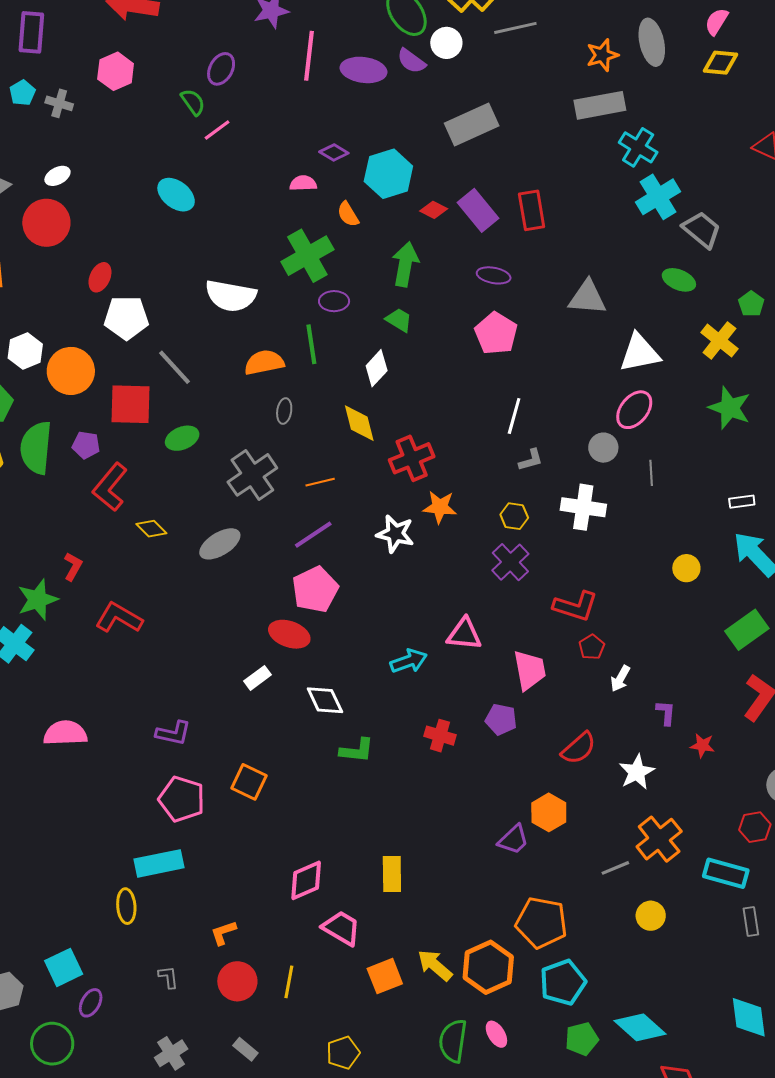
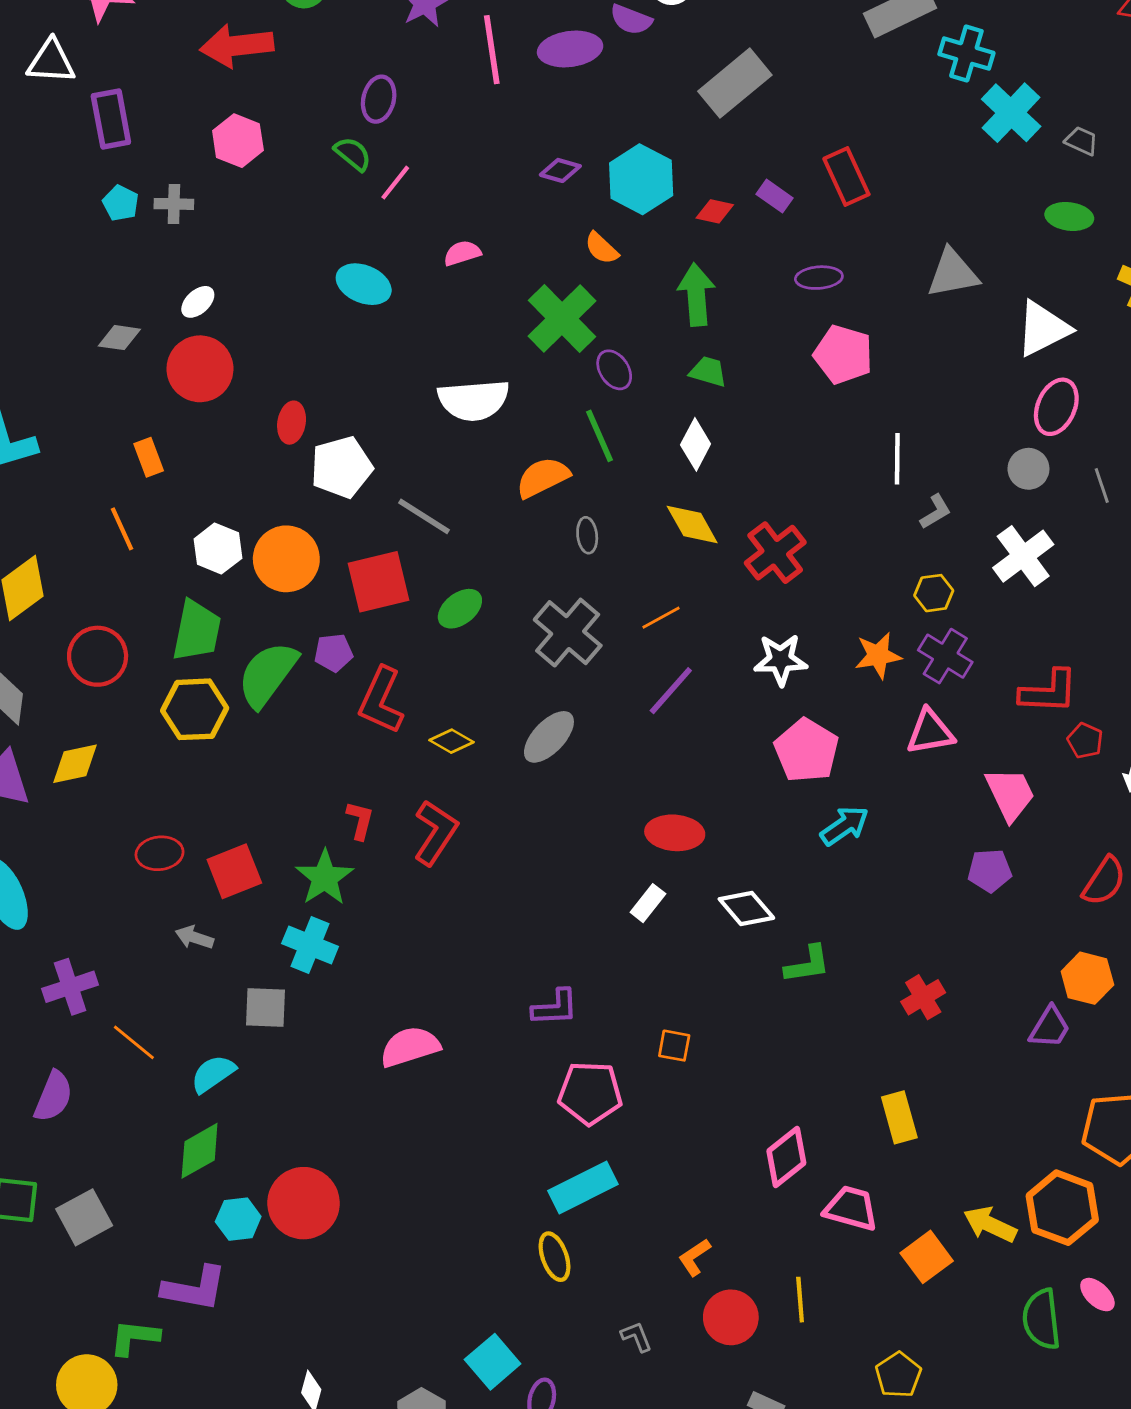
pink semicircle: (303, 183) -> (462, 253), moved
purple rectangle: (478, 210) -> (775, 196), size x0.6
gray trapezoid: (702, 230) -> (1081, 141), size x0.6
purple ellipse: (334, 301) -> (614, 370), turned 72
green semicircle: (36, 448) -> (268, 674), turned 46
orange star: (440, 507) -> (878, 655), moved
white cross: (583, 507) -> (1023, 556), turned -30
pink pentagon: (315, 590) -> (806, 750), moved
red L-shape: (119, 618) -> (435, 833), moved, turned 108
pink triangle: (464, 634) -> (930, 732), moved
red cross: (440, 736) -> (923, 997), moved, turned -32
orange square: (249, 782) -> (674, 1046), size x0.7

